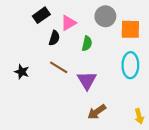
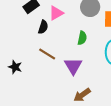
green semicircle: (87, 43) -> (82, 38), moved
black star: (22, 72) -> (15, 67), moved

